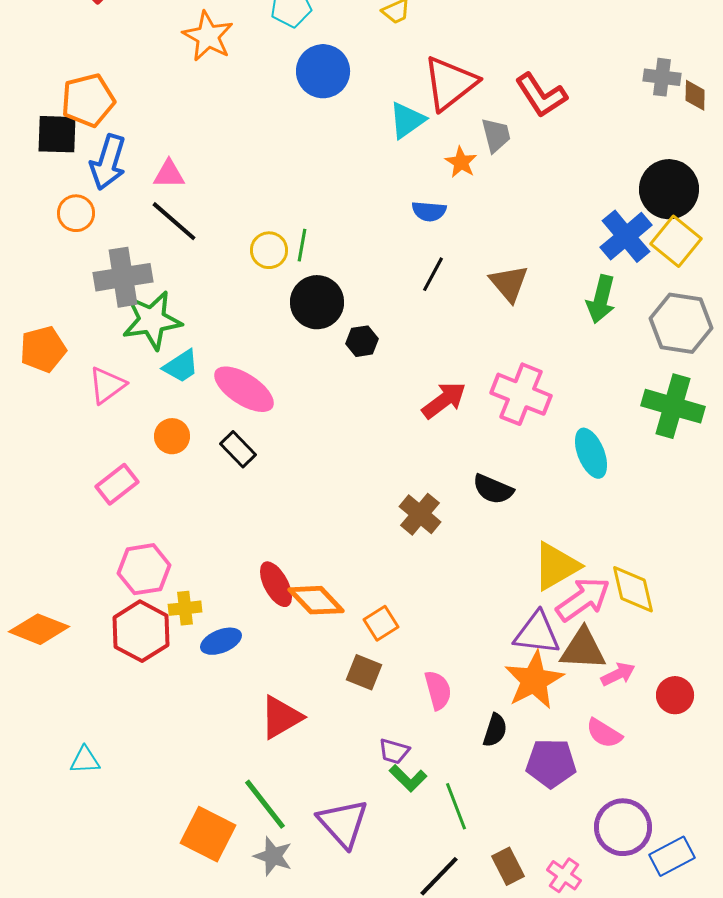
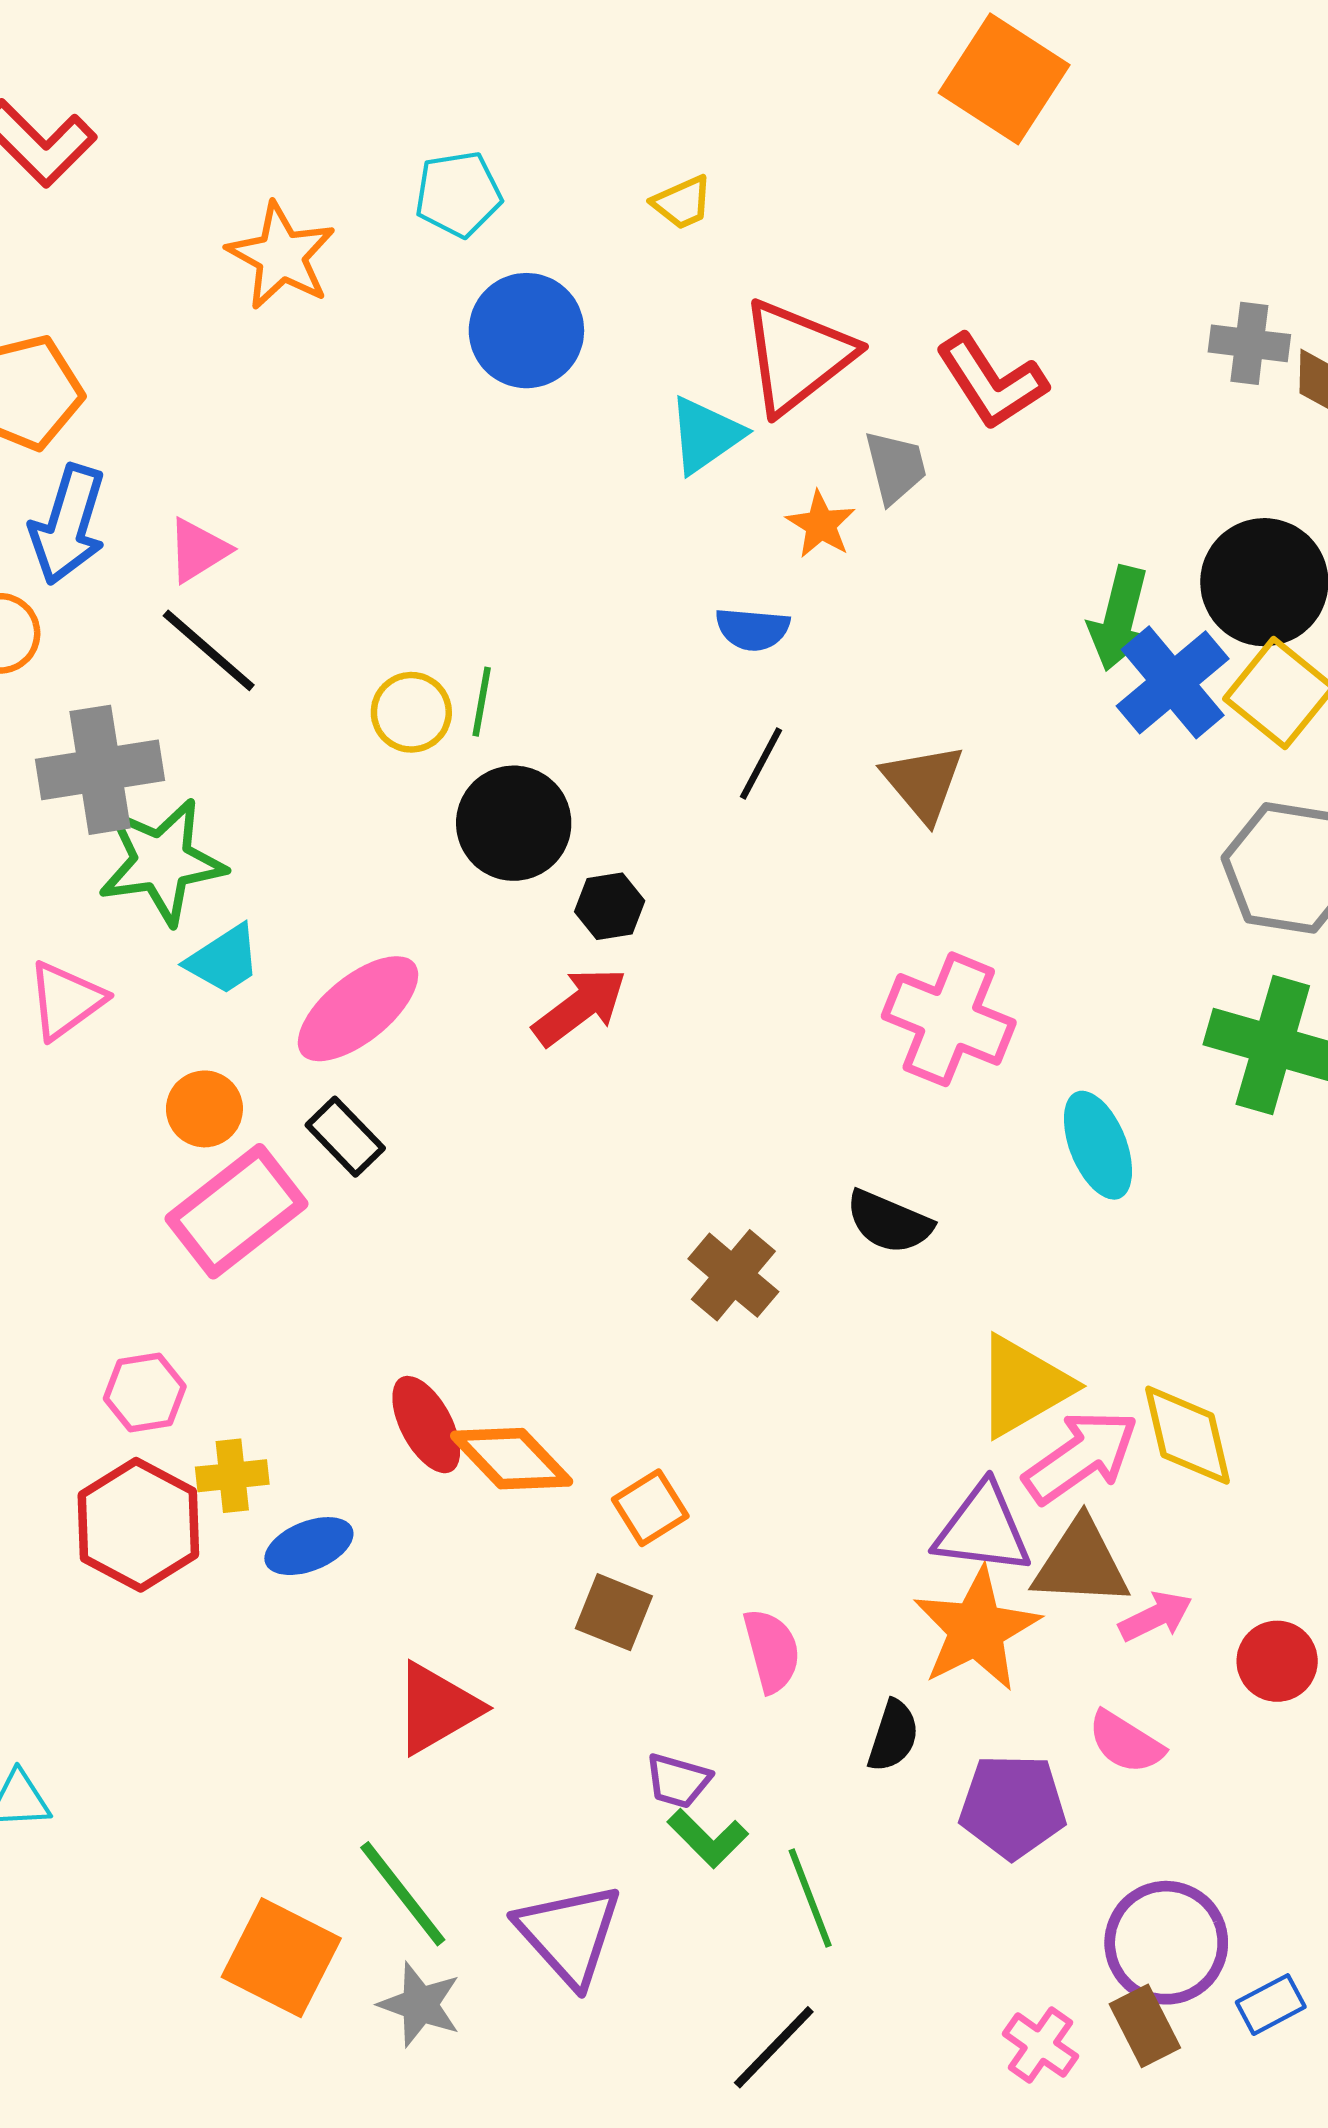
pink triangle: (169, 174) -> (198, 550), turned -32
green arrow: (601, 299) -> (1119, 618), moved
pink ellipse: (244, 389) -> (358, 1009), turned -72
red arrow: (444, 400) -> (580, 1007), moved
pink rectangle: (117, 484) -> (236, 1211), moved, size x1.5
pink hexagon: (144, 569) -> (145, 1393), size x0.7
blue rectangle: (672, 856) -> (1271, 2005), size x0.7
brown rectangle: (508, 866) -> (1145, 2026), moved

